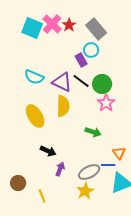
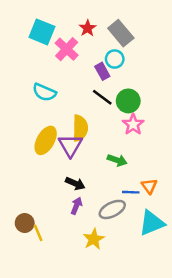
pink cross: (52, 24) -> (67, 49), moved
purple triangle: (62, 82) -> (70, 145), moved, turned 35
yellow ellipse: (35, 116) -> (46, 140), turned 60
black arrow: (48, 151) -> (75, 184), moved
blue line: (108, 165) -> (131, 192), moved
yellow star: (85, 191) -> (94, 239), moved
yellow line: (42, 196) -> (38, 233), moved

